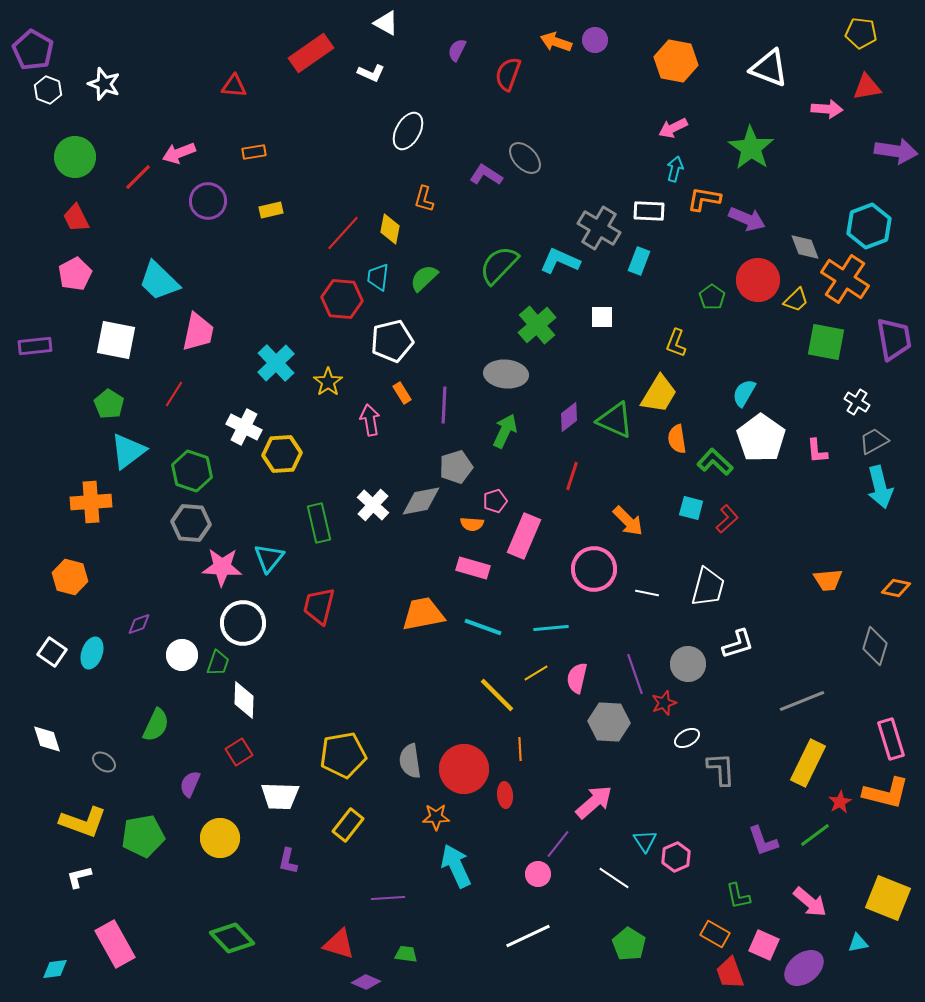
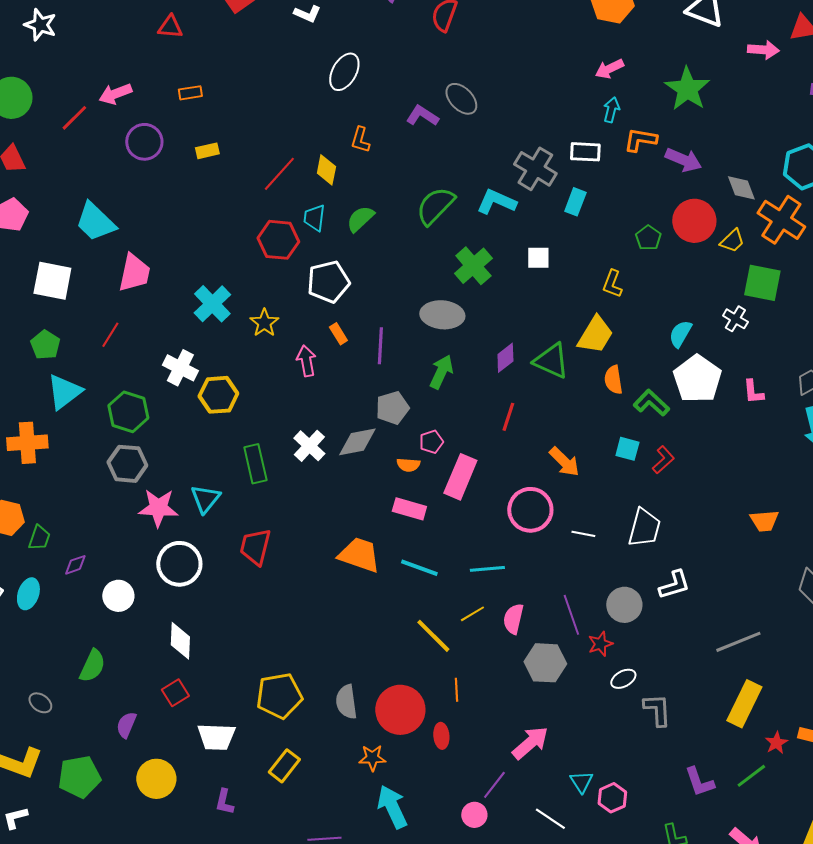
white cross: (857, 402) -> (735, 319), moved
orange trapezoid: (423, 614) -> (359, 555), turned 30
green trapezoid: (218, 663) -> (39, 538), moved

